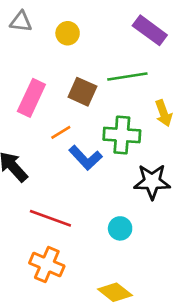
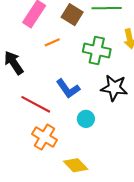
blue L-shape: (86, 158) -> (68, 89), moved
orange cross: (47, 264) -> (45, 137), moved

